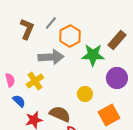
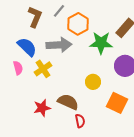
blue semicircle: (19, 101) -> (27, 47), moved, size x1.5
orange square: (109, 115) -> (117, 103), turned -35

